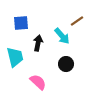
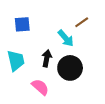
black arrow: (38, 43) -> (47, 58), moved
black circle: (66, 64) -> (70, 68), size x1.5

